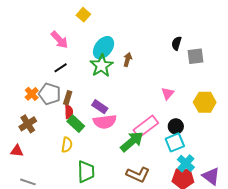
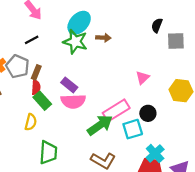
brown arrow: (128, 60) -> (103, 38), turned 72
green star: (102, 66) -> (75, 42), turned -30
cyan square: (175, 142) -> (133, 129), moved

